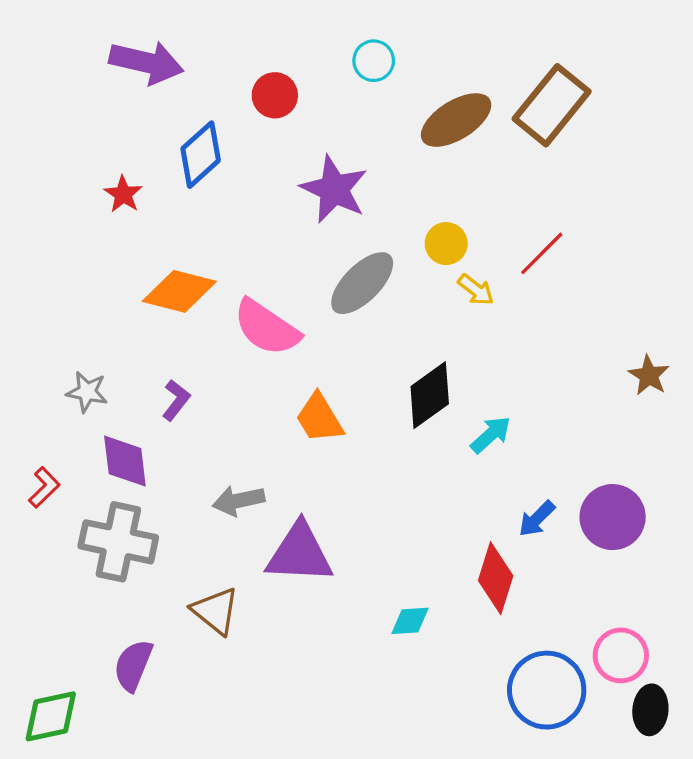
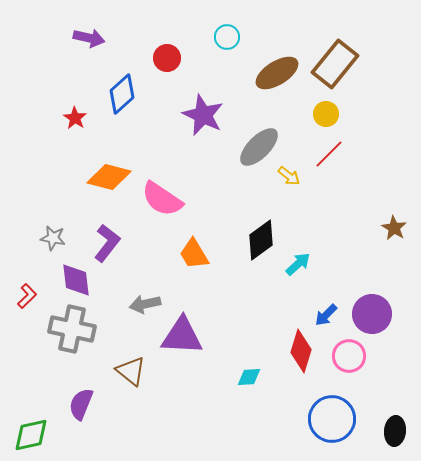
purple arrow: (146, 62) -> (89, 38), size x0.7
yellow circle: (446, 244) -> (326, 114), moved
gray ellipse: (362, 283) -> (259, 147), moved
purple L-shape: (176, 400) -> (107, 243), size x1.5
pink circle: (621, 655) -> (349, 356), moved

